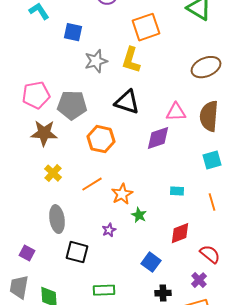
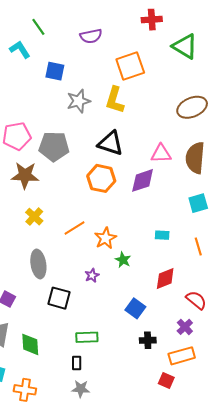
orange hexagon: (101, 139) -> (101, 178), moved

